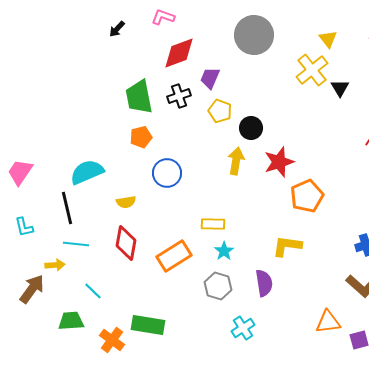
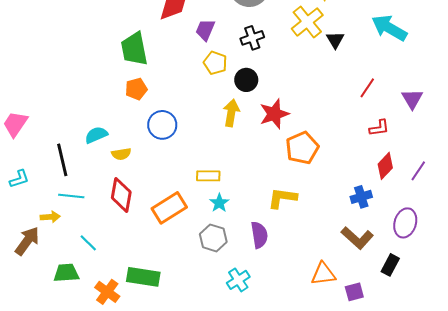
black cross: (179, 96) -> (252, 38), moved
cyan semicircle: (87, 172) -> (96, 135), moved, size x0.7
cyan L-shape: (24, 227) -> (19, 179), turned -95

